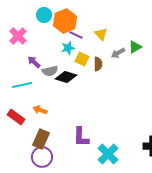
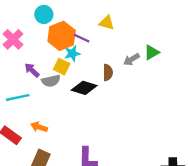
orange hexagon: (65, 21) -> (62, 36), moved
yellow triangle: (101, 34) -> (107, 23), moved, turned -32
yellow square: (82, 59) -> (62, 67), moved
black diamond: (66, 77) -> (84, 88), moved

